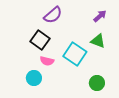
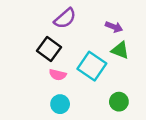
purple arrow: (100, 16) -> (114, 27), moved, turned 64
cyan circle: (34, 78) -> (60, 104), moved

